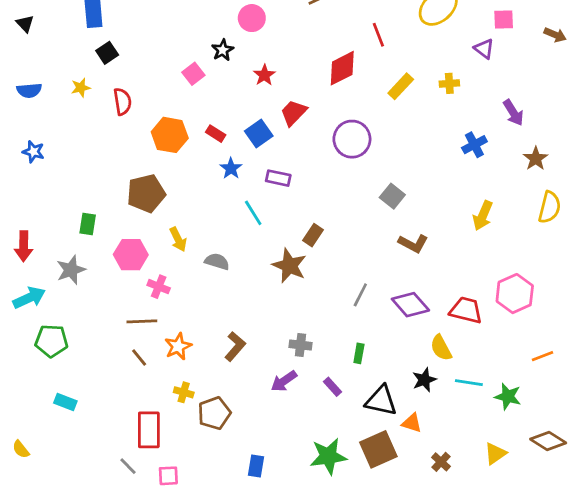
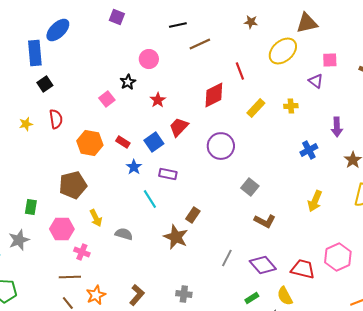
yellow star: (81, 88) -> (26, 124), moved
purple arrow: (513, 113) -> (337, 127), turned 30
green rectangle: (359, 353) -> (252, 298), moved, turned 48

